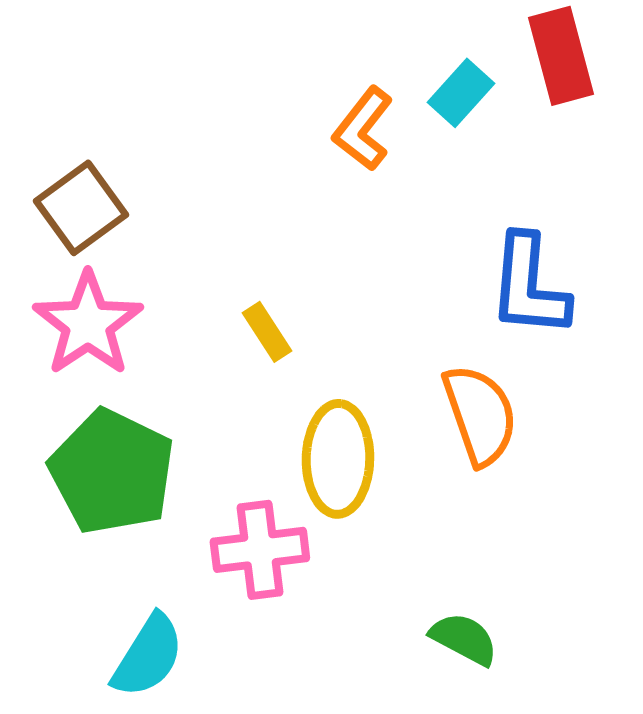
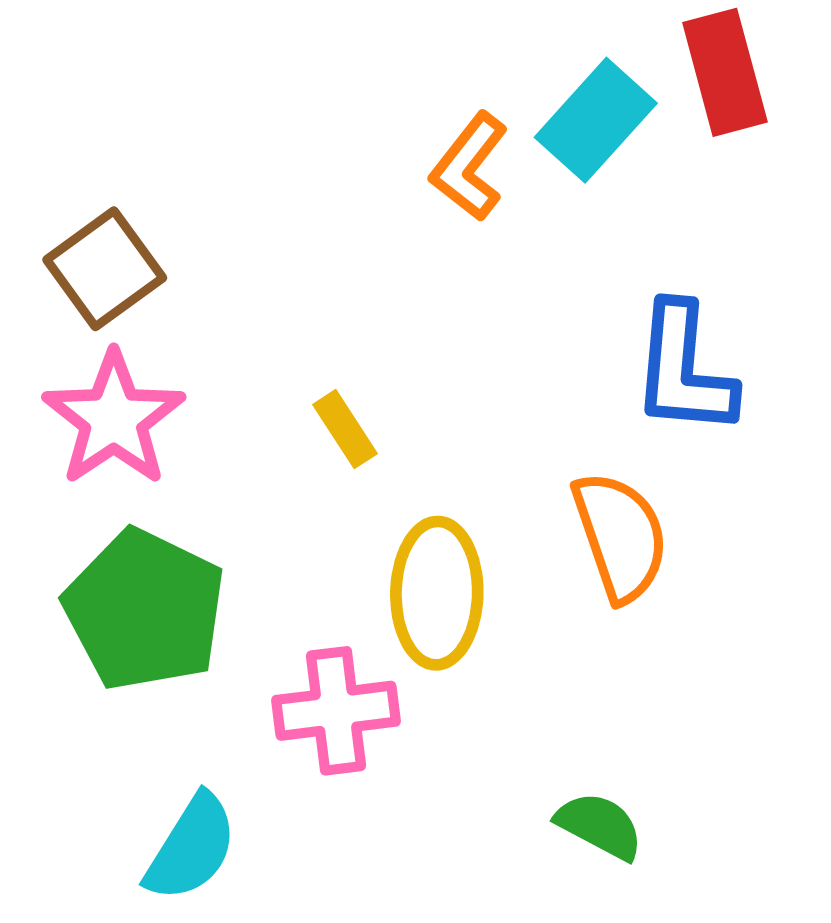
cyan rectangle: (461, 93) -> (596, 120), size x1.4

